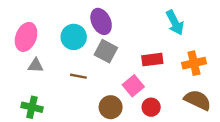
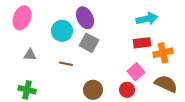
cyan arrow: (175, 23) -> (147, 19), turned -75
pink ellipse: (26, 37) -> (22, 18), moved
red rectangle: (152, 60) -> (142, 43), moved
pink square: (133, 86) -> (136, 72), moved

